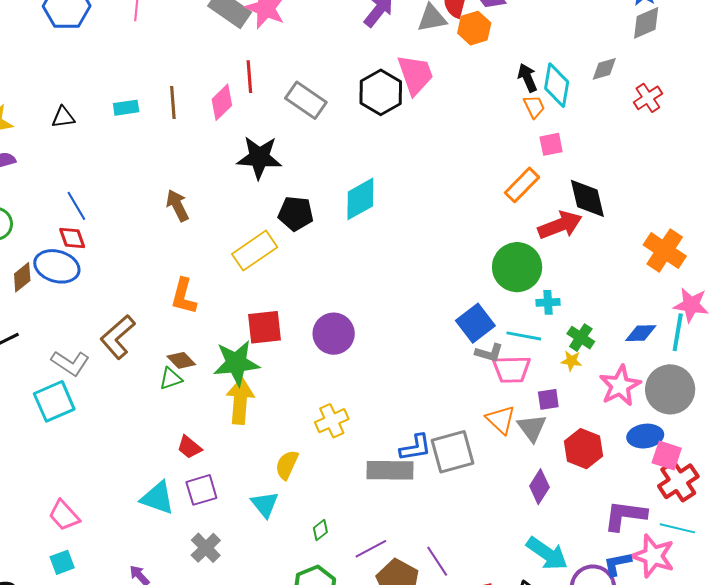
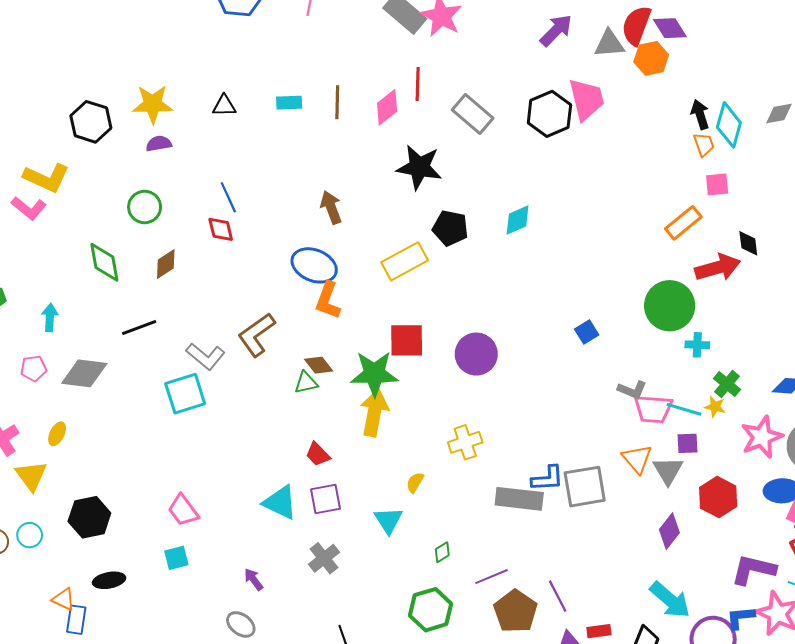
black diamond: (587, 198) -> (748, 243), size x0.6
cyan diamond: (360, 199) -> (518, 220), size x0.7
blue ellipse: (57, 266) -> (314, 265), moved
blue square: (475, 323) -> (587, 332), moved, size x0.6
cyan line: (524, 336) -> (684, 409), moved
yellow semicircle: (287, 465) -> (415, 482), size x0.7

